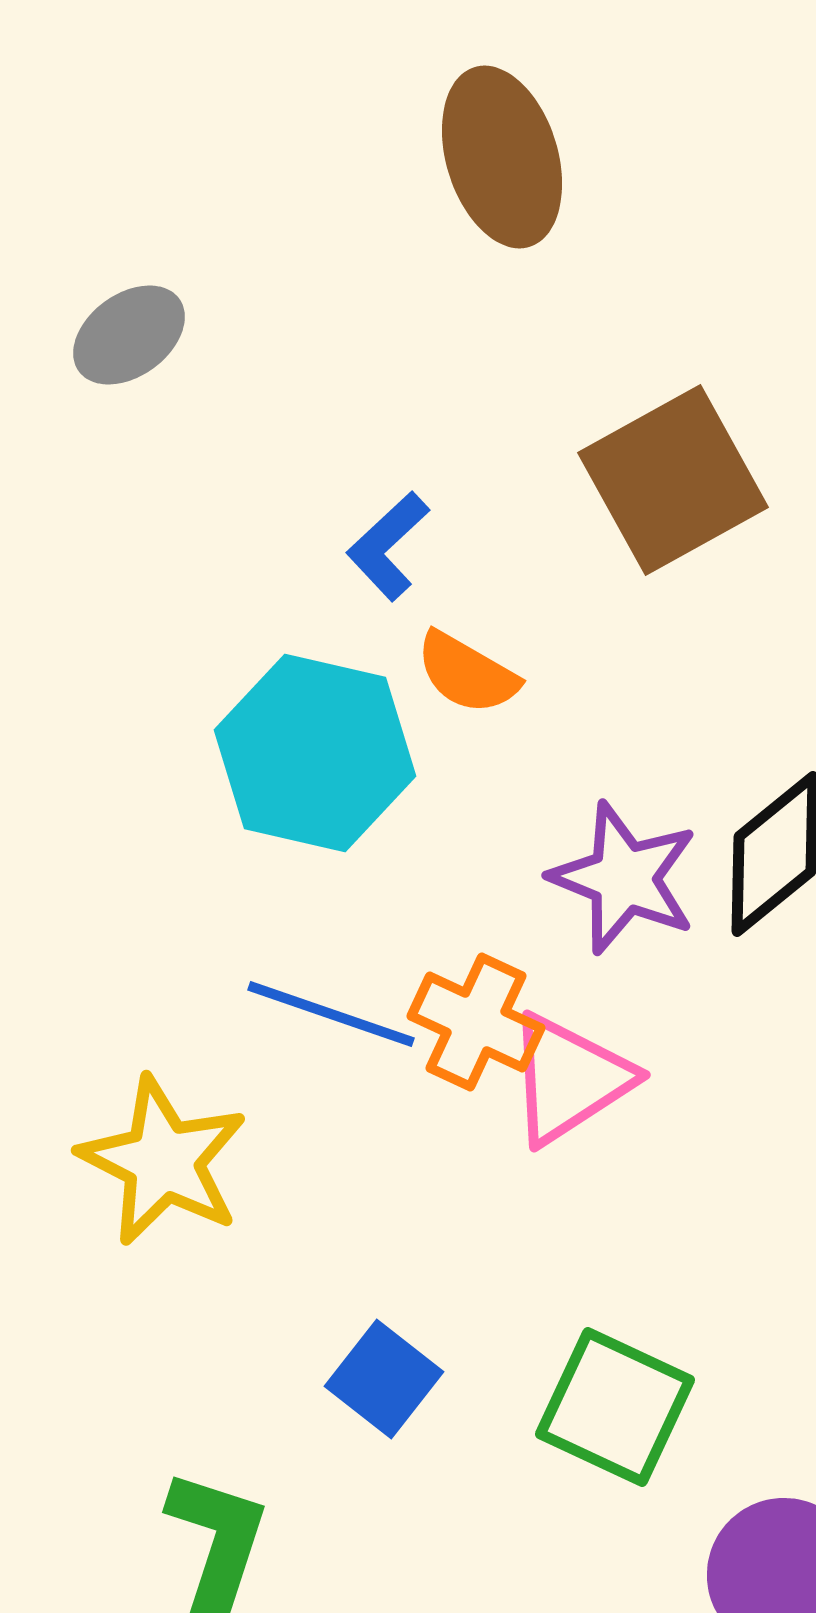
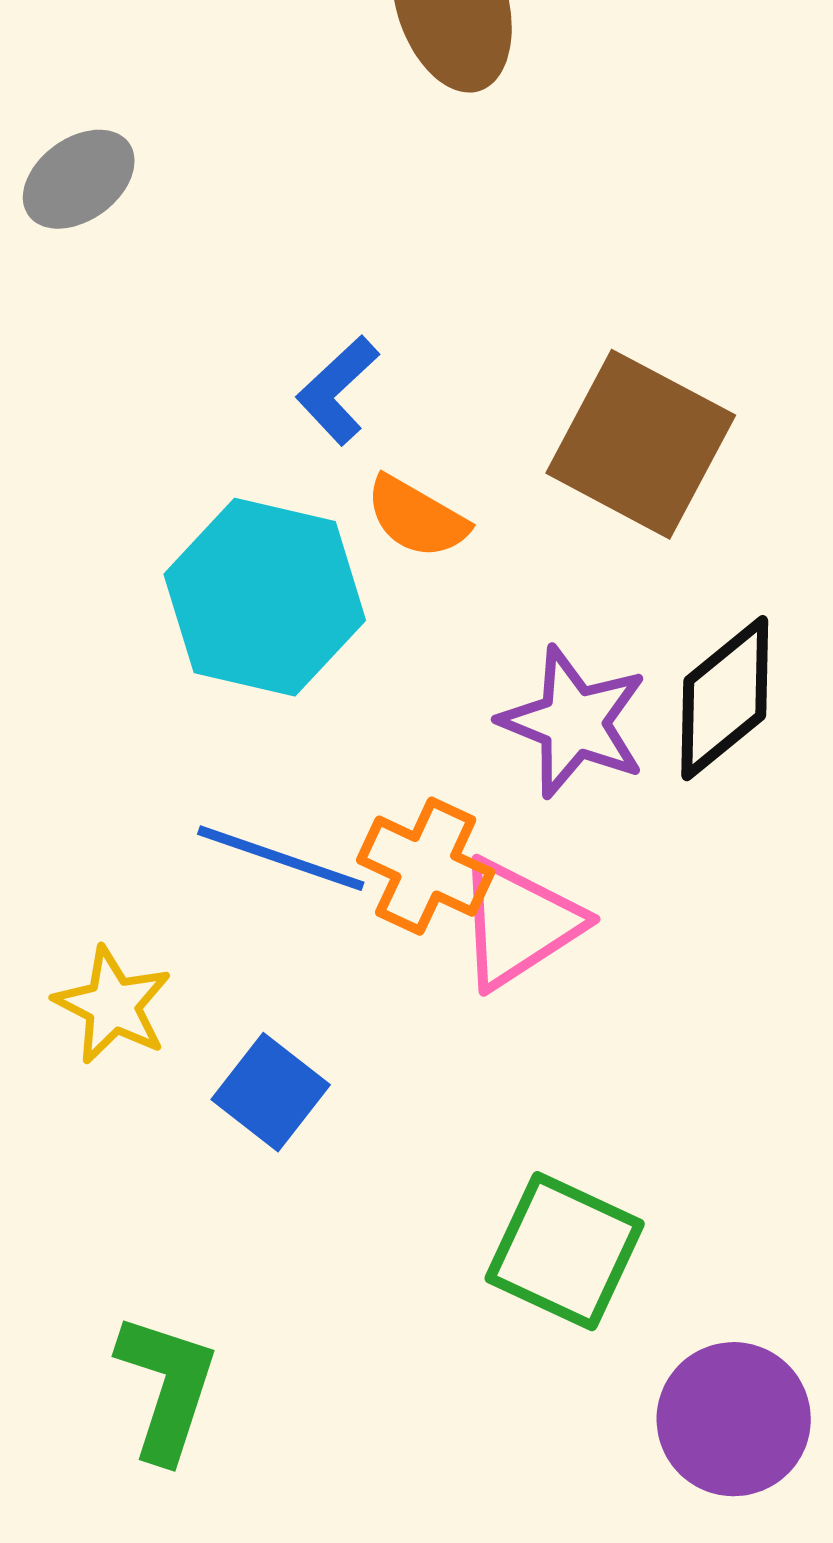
brown square: (673, 480) -> (641, 444), moved, turned -33
yellow star: (163, 1161) -> (113, 1005), size x0.7
blue square: (384, 1379) -> (271, 1092), moved

